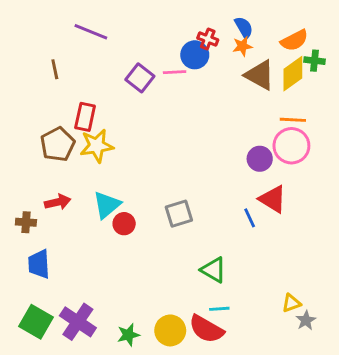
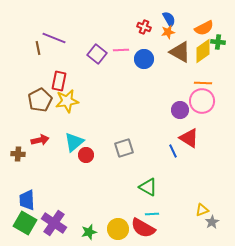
purple line: (91, 32) -> (54, 38), moved
blue circle: (195, 55) -> (144, 59), moved
blue trapezoid: (39, 264) -> (27, 200), moved

